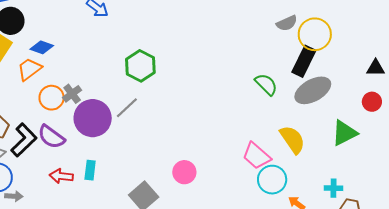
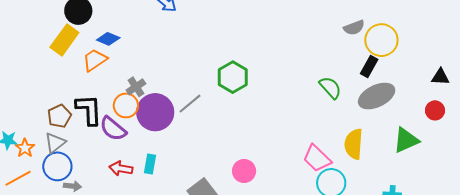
black rectangle: (304, 61) -> (369, 66), size x0.7
green hexagon: (140, 66) -> (233, 77), moved
orange circle: (52, 98) -> (126, 105), moved
yellow semicircle: (292, 139) -> (354, 144), turned -144
black L-shape: (24, 140) -> (89, 110), moved, turned -52

